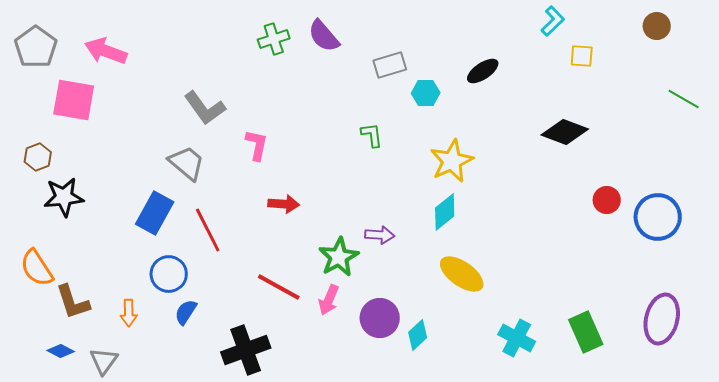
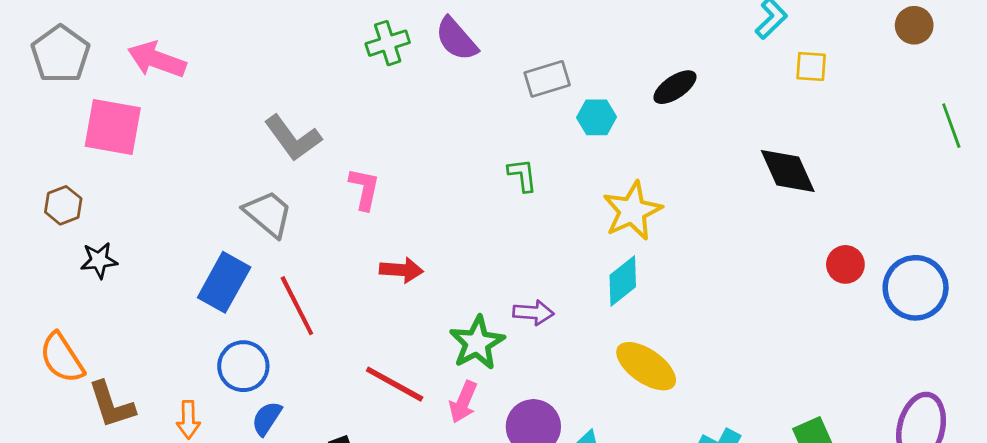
green line: (684, 99) -> (951, 126), turned 40
black diamond: (565, 132) -> (788, 171), turned 45
black star: (64, 197) -> (99, 260), size x0.7

